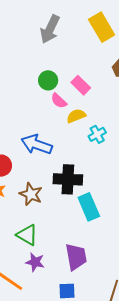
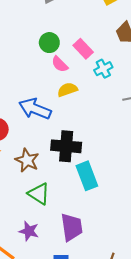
yellow semicircle: (76, 116) -> (67, 90), moved
cyan cross: (97, 134) -> (103, 69), moved
green triangle: (27, 235) -> (39, 194), moved

